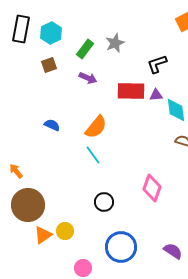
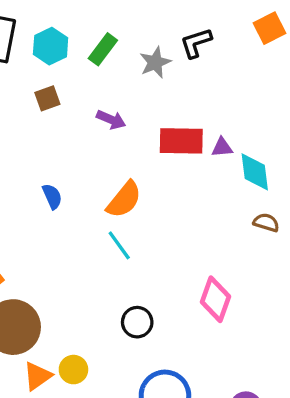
green rectangle: (85, 49) -> (103, 49), moved
black L-shape: (157, 64) -> (196, 43), moved
blue semicircle: (52, 125) -> (52, 196), turned 42

